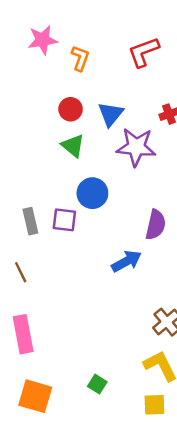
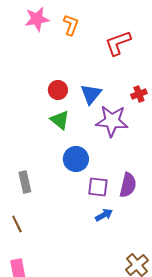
pink star: (43, 40) -> (37, 19), moved
orange L-shape: (80, 58) -> (71, 25), moved
purple square: (64, 220) -> (98, 187), moved
blue arrow: (126, 261) -> (104, 215), size x0.7

